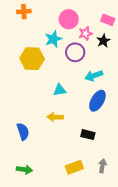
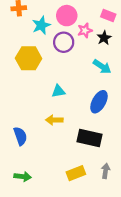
cyan star: (53, 39) -> (41, 25), moved
purple circle: (75, 52) -> (64, 42), moved
cyan arrow: (94, 76) -> (102, 67), moved, turned -126
black rectangle: (88, 135) -> (90, 138), size x1.6

